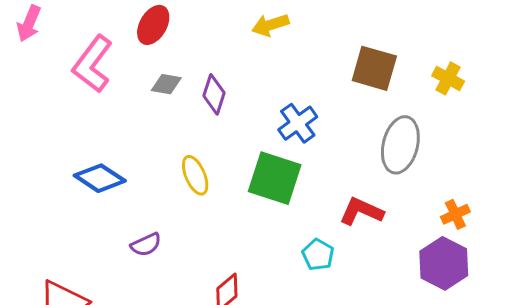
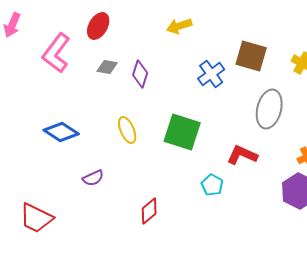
blue cross: (298, 123) -> (211, 74), moved

